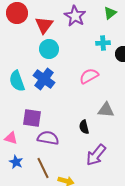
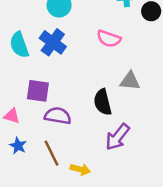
pink semicircle: (89, 76) -> (109, 39), turned -132
black semicircle: (84, 127) -> (103, 102), size x1.5

